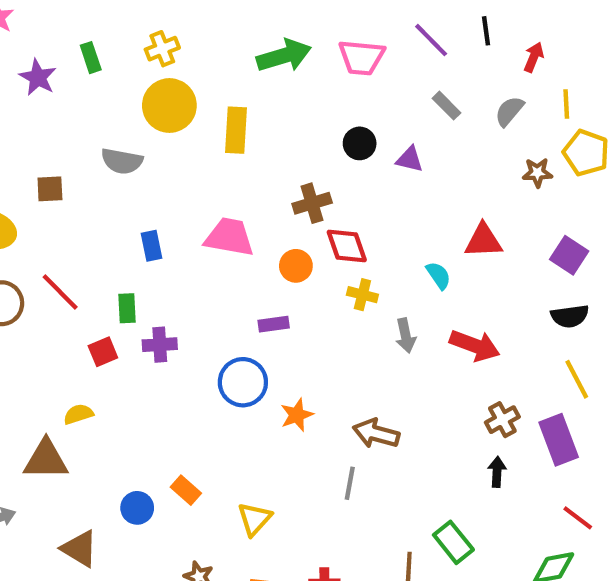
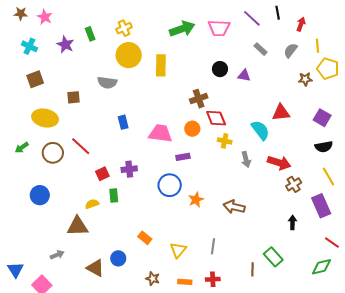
pink trapezoid: (229, 237) -> (160, 133), moved
cyan semicircle: (438, 275) -> (260, 130), size x1.5
green rectangle: (127, 308) -> (114, 195), moved
brown cross: (502, 420) -> (294, 184), moved
gray line: (350, 483) -> (213, 246), moved
blue circle: (137, 508) -> (118, 258), moved

